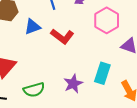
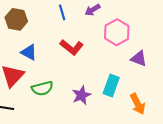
blue triangle: (32, 27) -> (29, 52), moved, turned 48
green semicircle: (34, 90) -> (42, 88), moved

